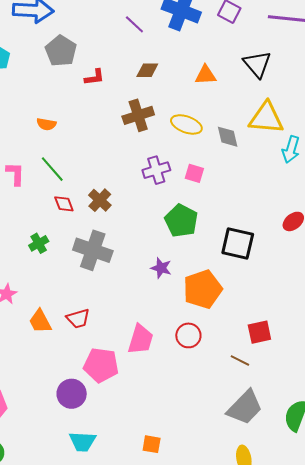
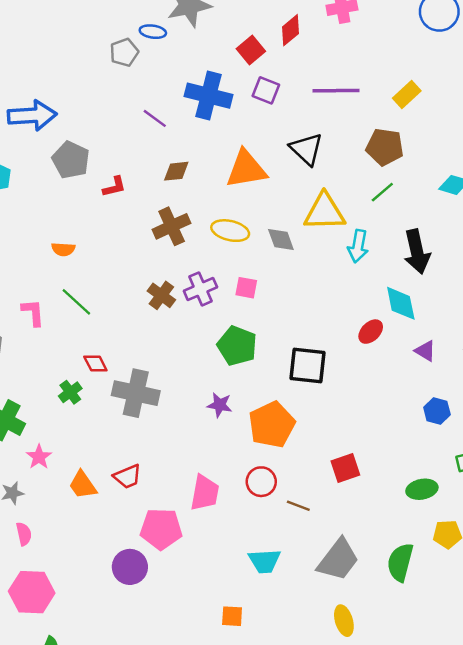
orange triangle: (205, 75) -> (246, 169), size x1.6
brown cross: (100, 200) -> (161, 295), moved
red diamond: (64, 204) -> (95, 363), moved
brown line: (240, 361) -> (298, 506), moved
cyan trapezoid: (82, 442) -> (265, 561), moved

